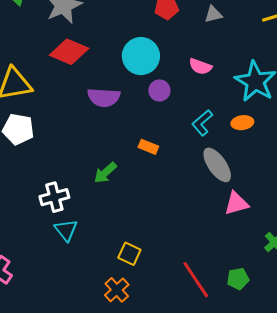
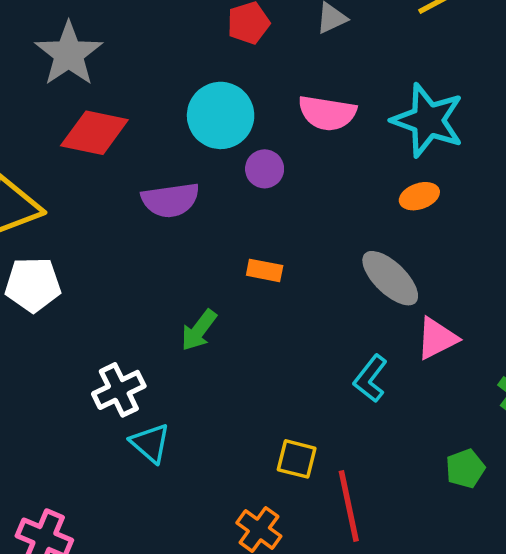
pink semicircle: (200, 66) -> (327, 113), size x1.4
cyan L-shape: (202, 123) -> (370, 379), moved
yellow square: (129, 254) -> (297, 459), moved
red line: (196, 280) -> (349, 506), moved, turned 33

